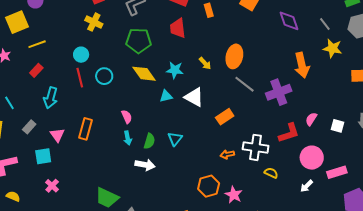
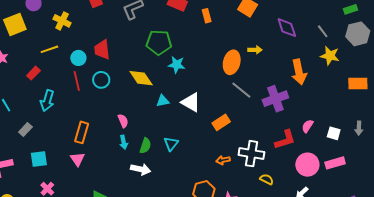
yellow cross: (94, 22) -> (62, 21), moved
red trapezoid: (178, 28) -> (102, 50), moved
green pentagon: (139, 41) -> (159, 43), moved
yellow line: (37, 44) -> (49, 49), moved
yellow arrow: (205, 63) -> (255, 50), moved, turned -48
cyan star: (175, 70) -> (177, 65), moved
pink triangle: (57, 135) -> (77, 159), moved
pink rectangle: (337, 172) -> (335, 163), moved

